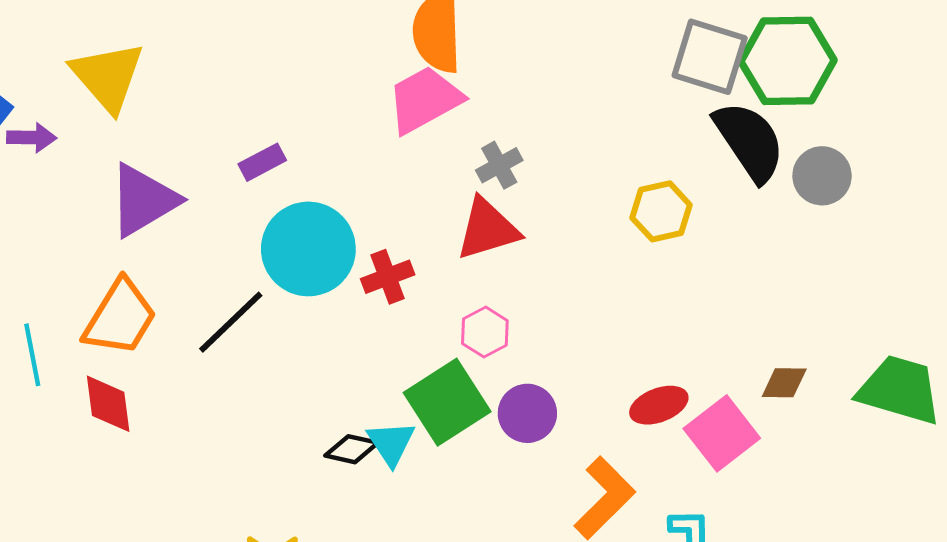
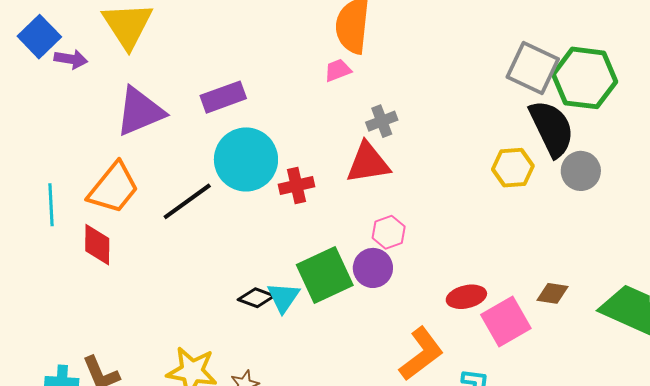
pink trapezoid: (424, 100) -> (338, 70), size x0.5
purple rectangle: (262, 162) -> (223, 97), size x1.4
gray circle: (822, 176) -> (581, 171), moved
yellow hexagon: (661, 211) -> (513, 168), moved
pink hexagon: (485, 332) -> (389, 232), moved
purple circle: (527, 413) -> (373, 268), moved

